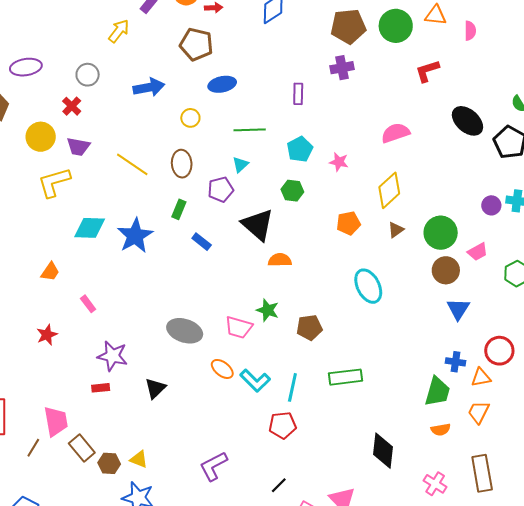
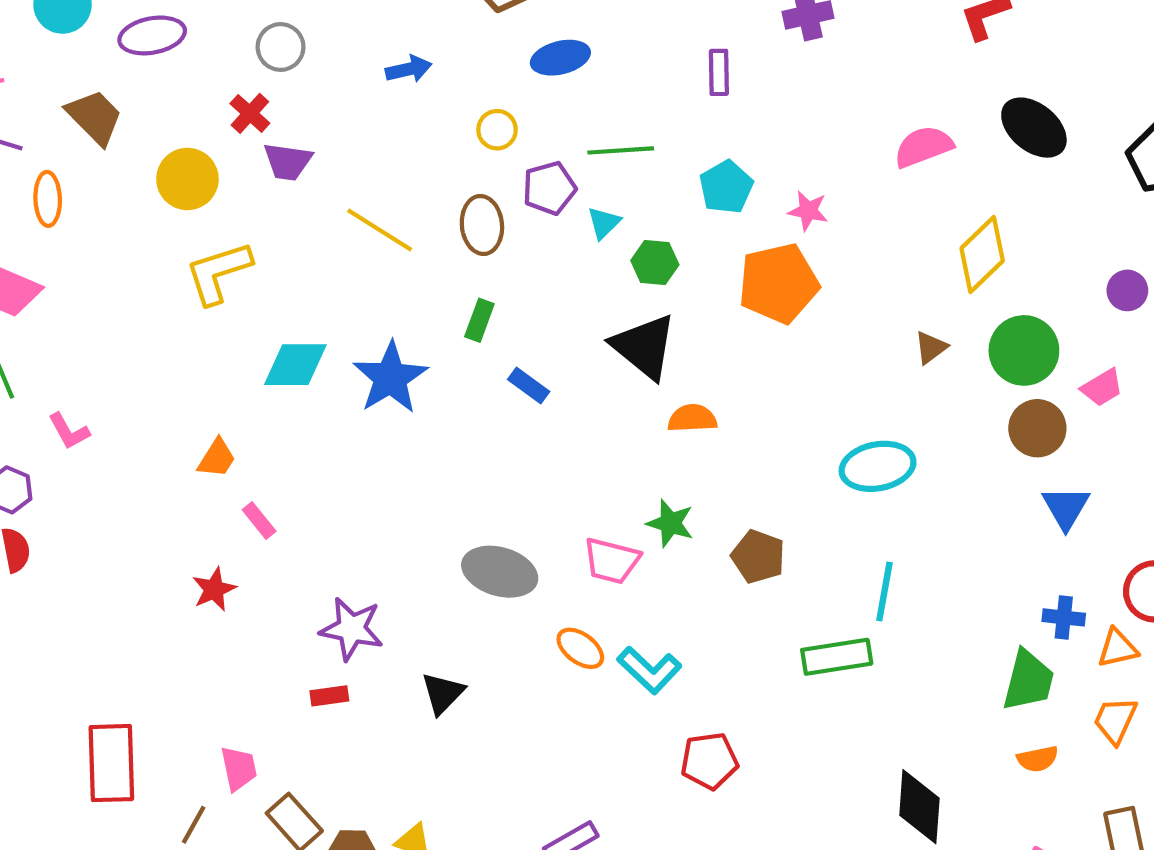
blue arrow: (149, 87) -> (409, 69), size x0.7
black ellipse: (467, 121) -> (1034, 128), moved
purple trapezoid: (78, 147) -> (288, 162), moved
purple pentagon: (221, 189) -> (549, 188), moved
yellow diamond: (389, 190) -> (982, 254), moved
green hexagon: (292, 191) -> (655, 263), moved
orange pentagon: (348, 223) -> (779, 283), moved, size x1.6
cyan ellipse: (368, 286) -> (878, 466), turned -72
pink rectangle: (88, 304) -> (259, 521), moved
brown pentagon: (309, 328) -> (758, 556), turned 30
cyan line: (292, 387) -> (884, 592), moved
pink trapezoid: (56, 421) -> (239, 768), size x0.7

